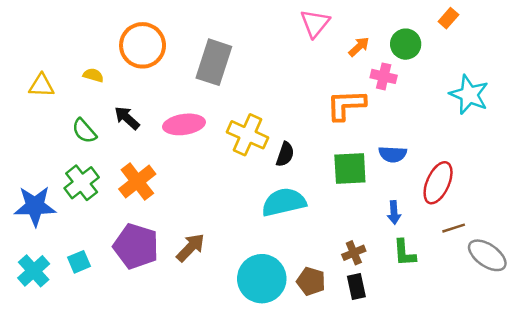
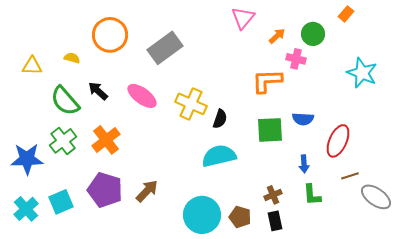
gray rectangle: (214, 62) -> (165, 48), turned 36
pink ellipse: (184, 124) -> (142, 96), turned 44
green semicircle: (84, 131) -> (65, 101), size x1.5
cyan square: (79, 262) -> (61, 202), size x1.4

